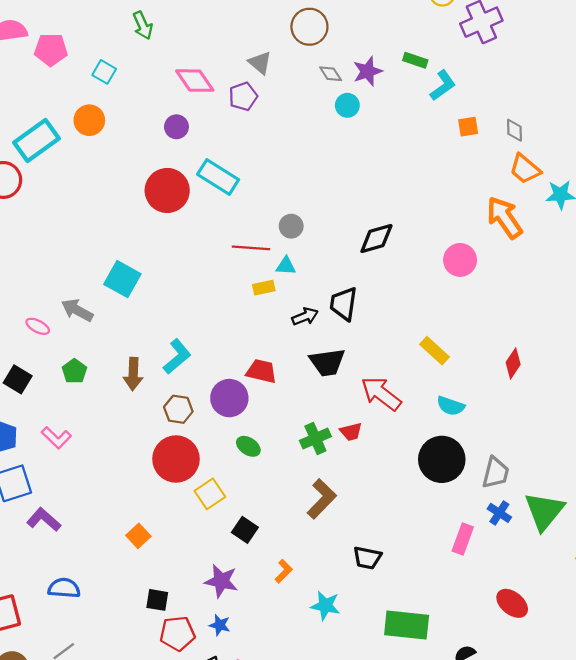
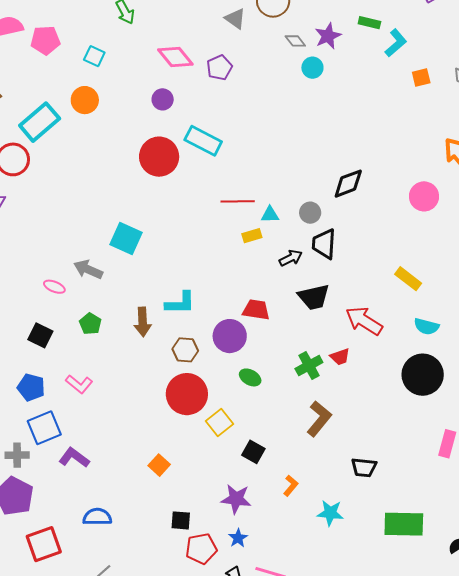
gray triangle: (260, 63) -> (235, 19), moved
gray circle: (291, 226) -> (310, 213), moved
cyan L-shape: (177, 356) -> (180, 303), turned 44
blue star: (220, 625) -> (238, 538), turned 30

